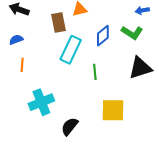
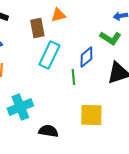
blue diamond: (103, 36) -> (86, 57), moved
black semicircle: (70, 126) -> (48, 131), turned 60

